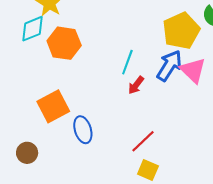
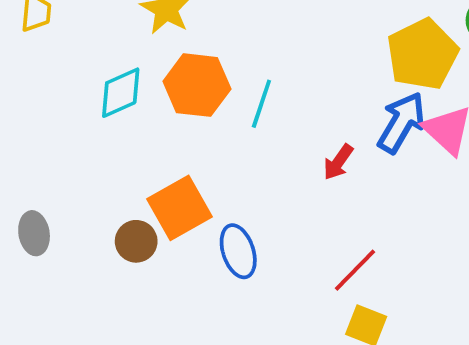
cyan diamond: (32, 29) -> (121, 93), moved
cyan line: (127, 62) -> (261, 104), moved
brown circle: (27, 153) -> (136, 241), moved

